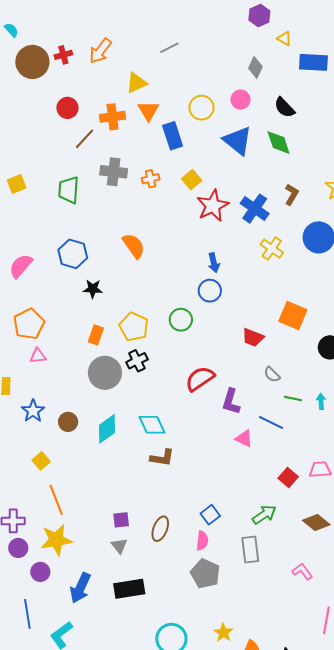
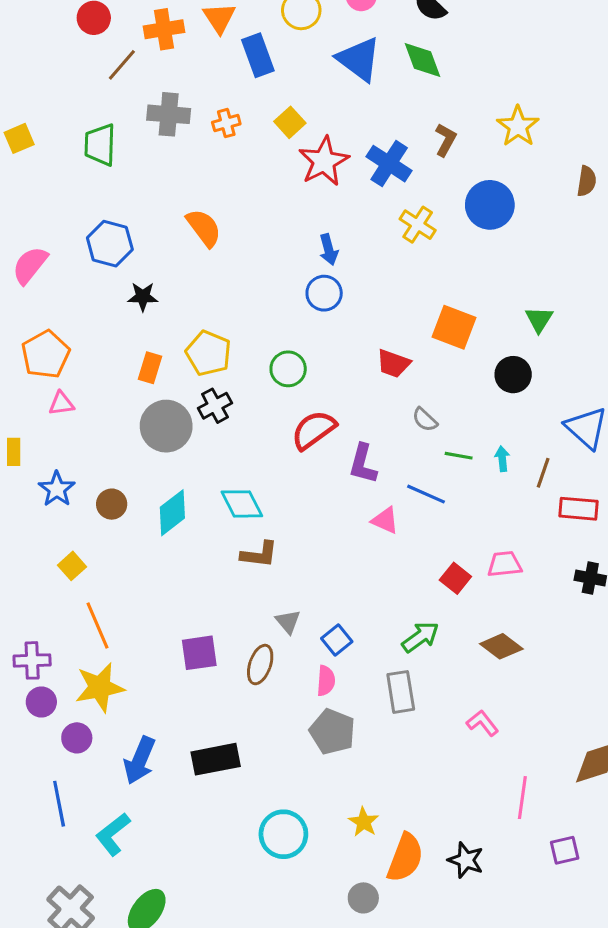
green circle: (181, 320) -> (288, 369), moved
purple square: (121, 520) -> (199, 653), size x1.4
gray triangle: (119, 546) -> (288, 622), moved

